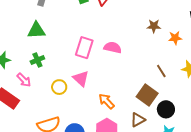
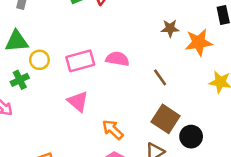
orange star: (175, 38) -> (199, 42), size x1.5
pink rectangle: (84, 48) -> (80, 61), turned 60
brown line: (161, 71) -> (160, 77), moved
yellow circle: (59, 87) -> (39, 60), moved

